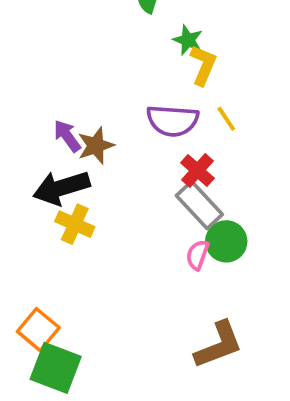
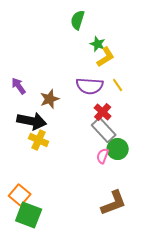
yellow L-shape: (203, 65) -> (106, 57), turned 35
purple arrow: (67, 136) -> (19, 86), moved
black arrow: (61, 188) -> (32, 121), turned -152

